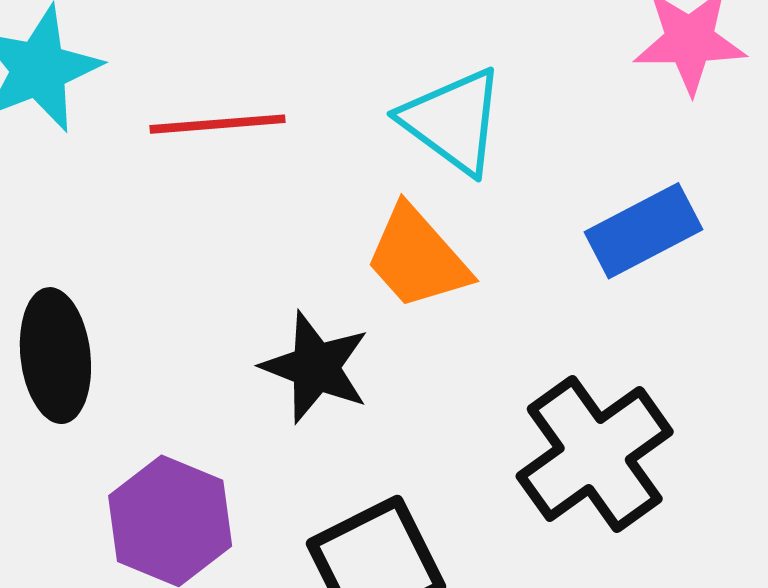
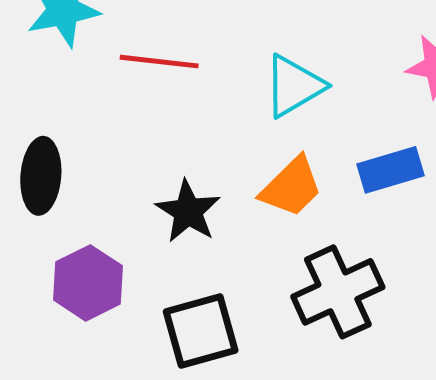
cyan triangle: (453, 121) -> (294, 86), turned 42
orange trapezoid: (417, 258) -> (291, 187), moved, turned -104

